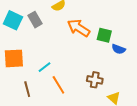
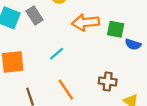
orange arrow: (79, 28) -> (85, 22), turned -35
cyan line: (44, 67) -> (57, 54), moved

